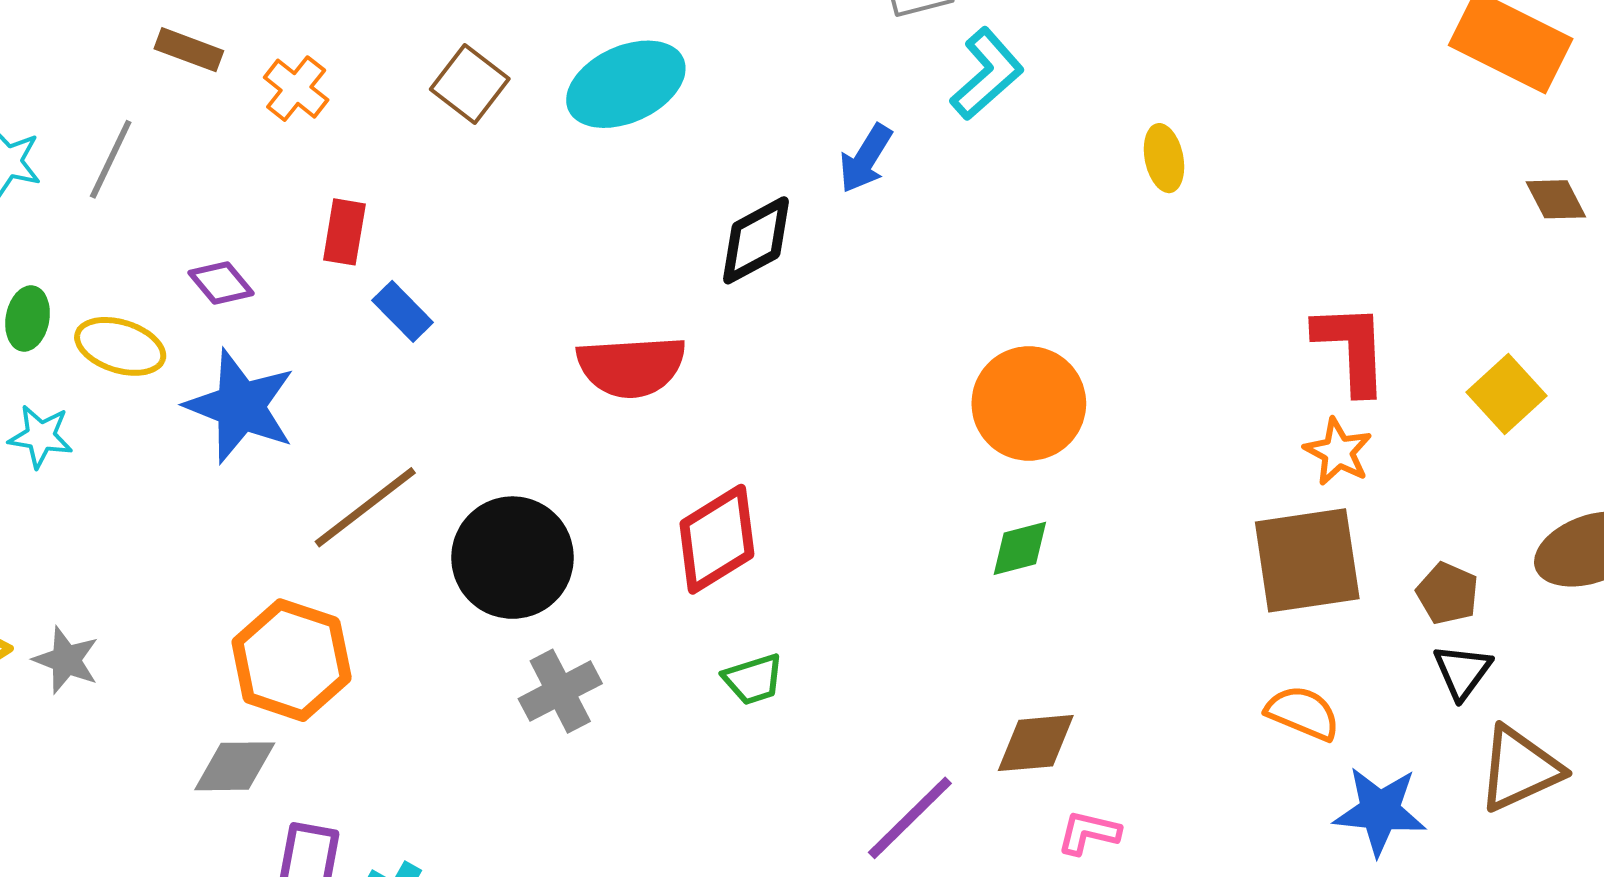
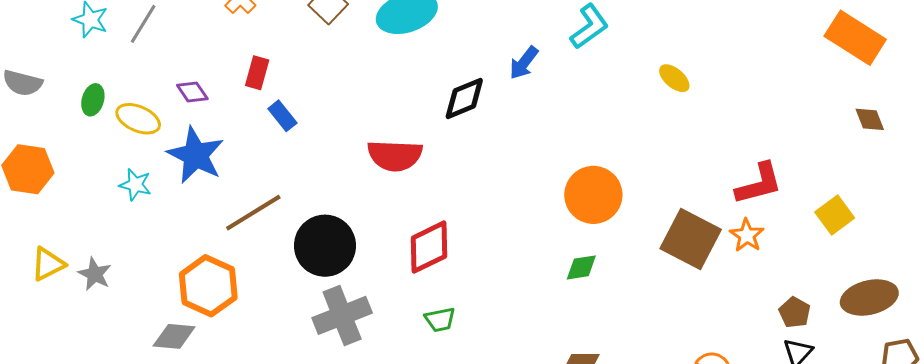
yellow ellipse: (1164, 158) -> (674, 78), turned -44
red L-shape: (1352, 348) -> (759, 184), turned 72
cyan star: (41, 436) -> (135, 185), moved
brown square: (1307, 560) -> (691, 239), moved, turned 30
gray cross: (560, 691) -> (342, 315), size x1.4

